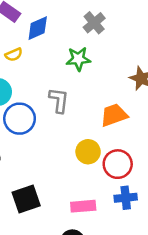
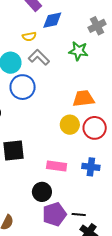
gray L-shape: (59, 100) -> (39, 57), moved, turned -65
orange trapezoid: (114, 115) -> (83, 99), moved
red circle: (118, 164) -> (95, 128), moved

